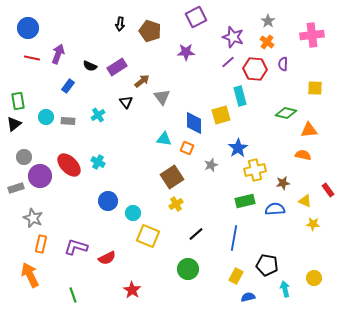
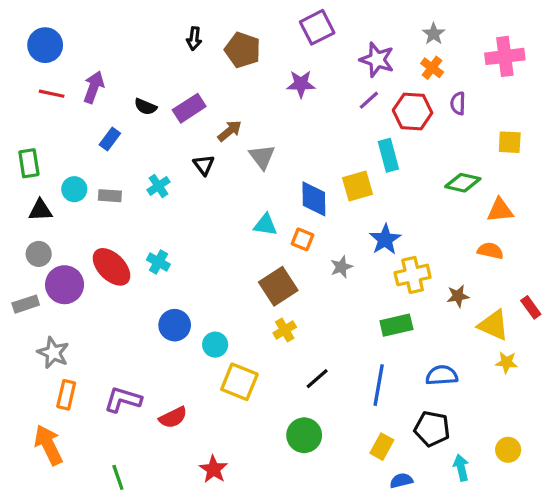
black triangle: (14, 124) -> (40, 210), moved, turned 35
yellow triangle: (305, 201) -> (494, 325), size x1.5
blue semicircle: (275, 209) -> (442, 375), moved

